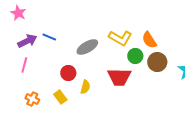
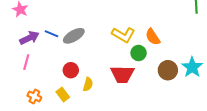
gray ellipse: (87, 47) -> (74, 36), moved
brown circle: (157, 62) -> (168, 70), moved

